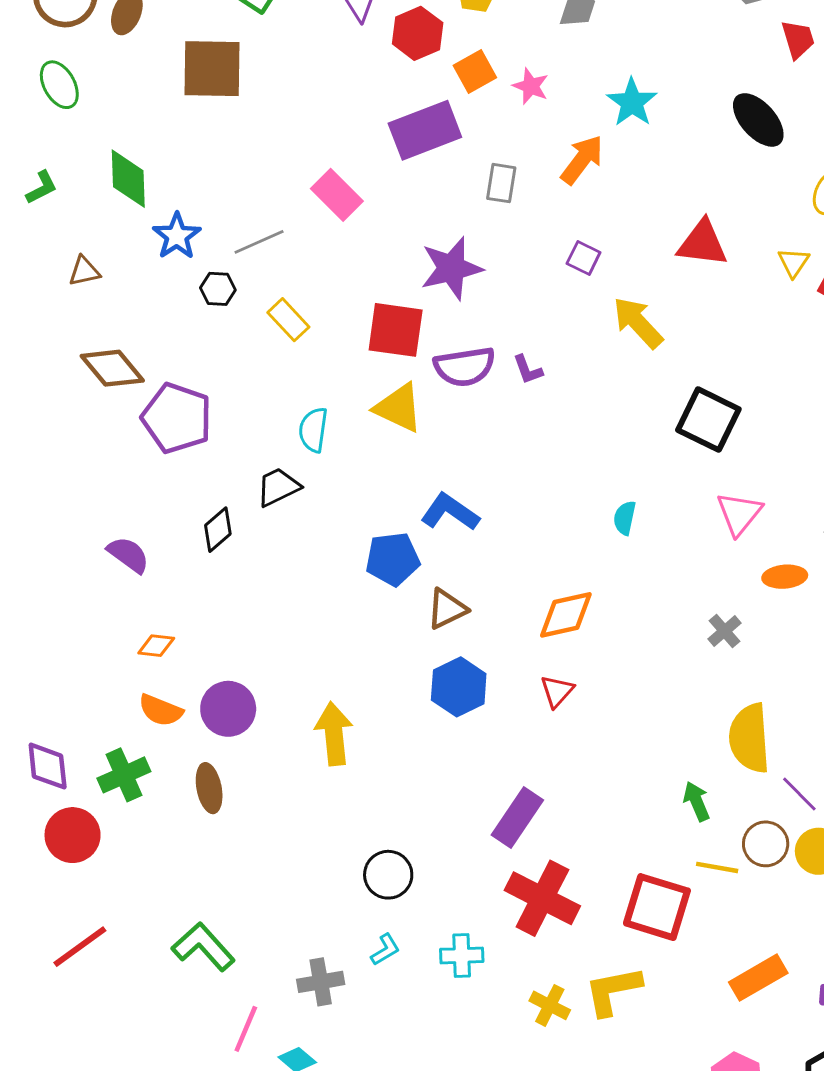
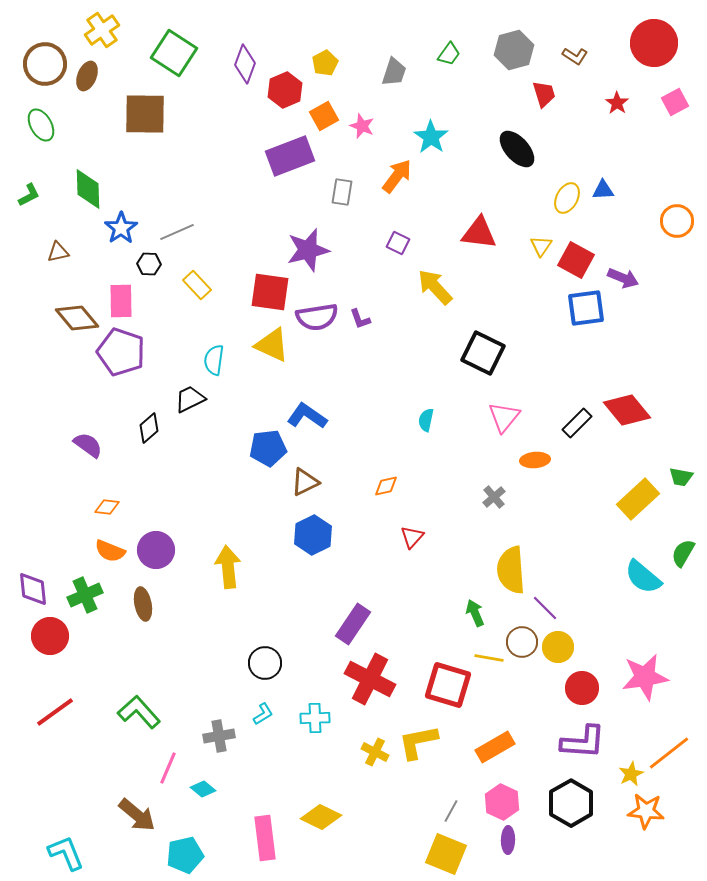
pink rectangle: (337, 195) -> (121, 301), moved, turned 44
orange diamond: (566, 615) -> (386, 486), size x0.6
red triangle: (557, 691) -> (412, 537), moved
orange rectangle: (758, 978) -> (495, 747), moved

